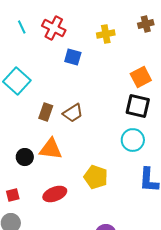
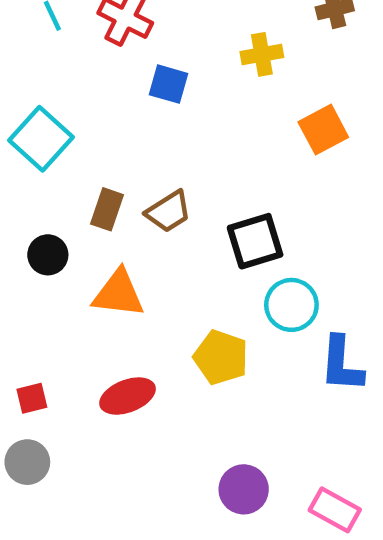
yellow cross: (106, 34) -> (262, 54), moved
black square: (138, 106) -> (255, 241), moved, turned -30
cyan circle: (133, 140) -> (291, 305), moved
black circle: (25, 157) -> (48, 255), moved

